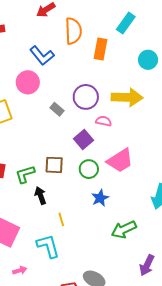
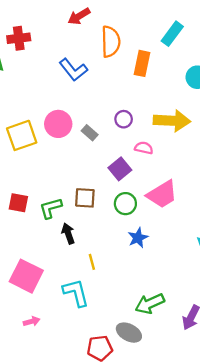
pink circle: (28, 82) -> (58, 124), moved
purple circle: (86, 97) -> (124, 119), size x0.6
green arrow: (124, 230) -> (150, 304), moved
pink arrow: (20, 270) -> (32, 321), moved

